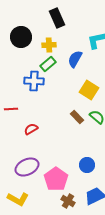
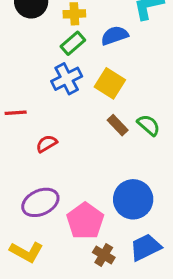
blue semicircle: (75, 59) -> (115, 35), turned 42
blue cross: (34, 81) -> (67, 79), moved, turned -30
yellow square: (89, 90) -> (110, 83), moved
blue circle: (87, 165) -> (133, 199), size x1.6

